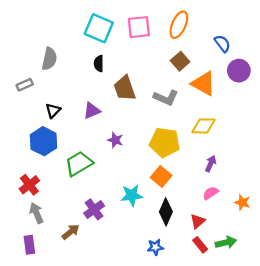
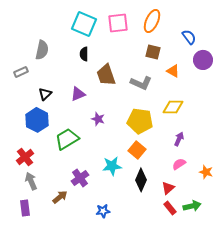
brown square: (180, 61) -> (153, 52), turned -35
orange triangle: (204, 84) -> (173, 71), size x0.6
blue star: (155, 247) -> (103, 211), moved

